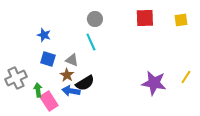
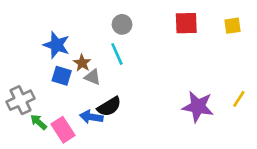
blue star: (44, 35) -> (57, 45), size x1.5
brown star: (67, 75) -> (82, 63), moved
green arrow: (38, 90) -> (39, 122), moved, turned -40

